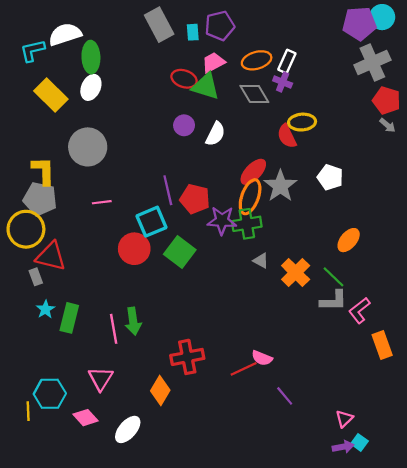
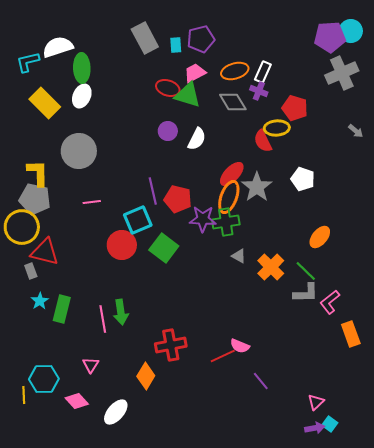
red pentagon: (386, 100) -> (295, 108), moved
pink triangle: (101, 379) -> (91, 365), size x0.7

